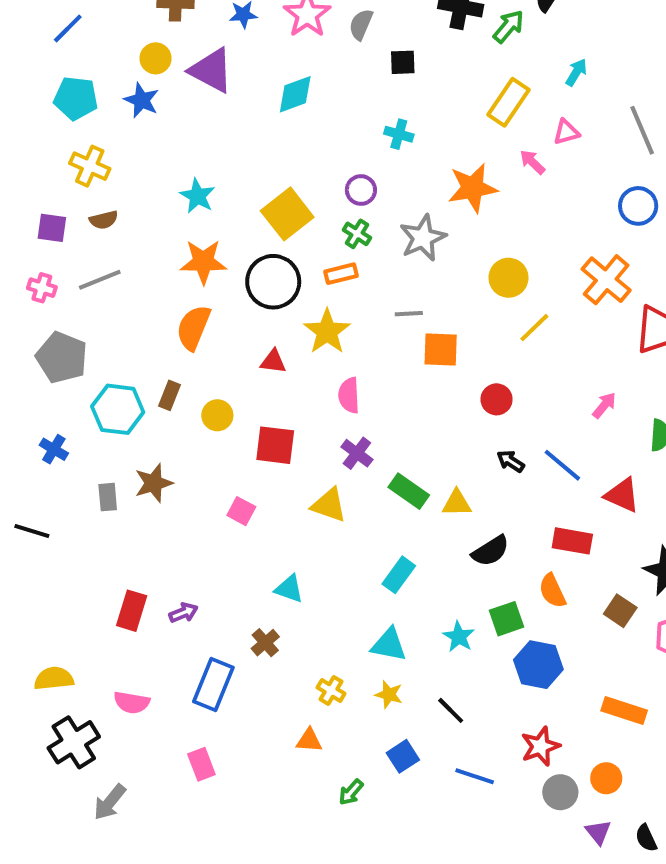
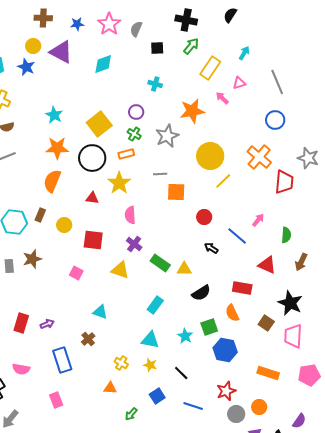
green arrow: (509, 26) -> (191, 46), moved
yellow circle: (509, 278) -> (210, 156), size x1.4
blue line: (562, 465) -> (237, 236), moved
blue rectangle: (213, 685) -> (62, 360), turned -40

